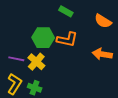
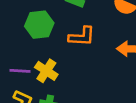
green hexagon: (43, 38) -> (39, 25), moved

